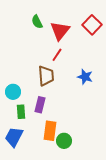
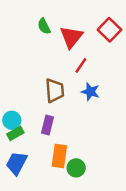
red line: (57, 55) -> (81, 65), moved
blue star: (85, 77) -> (90, 92), moved
cyan circle: (13, 92) -> (12, 120), moved
green rectangle: (21, 112) -> (15, 133), moved, turned 64

